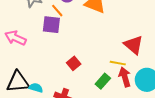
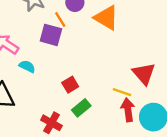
green rectangle: (103, 81) -> (81, 108), moved
cyan semicircle: (36, 88) -> (27, 66), moved

